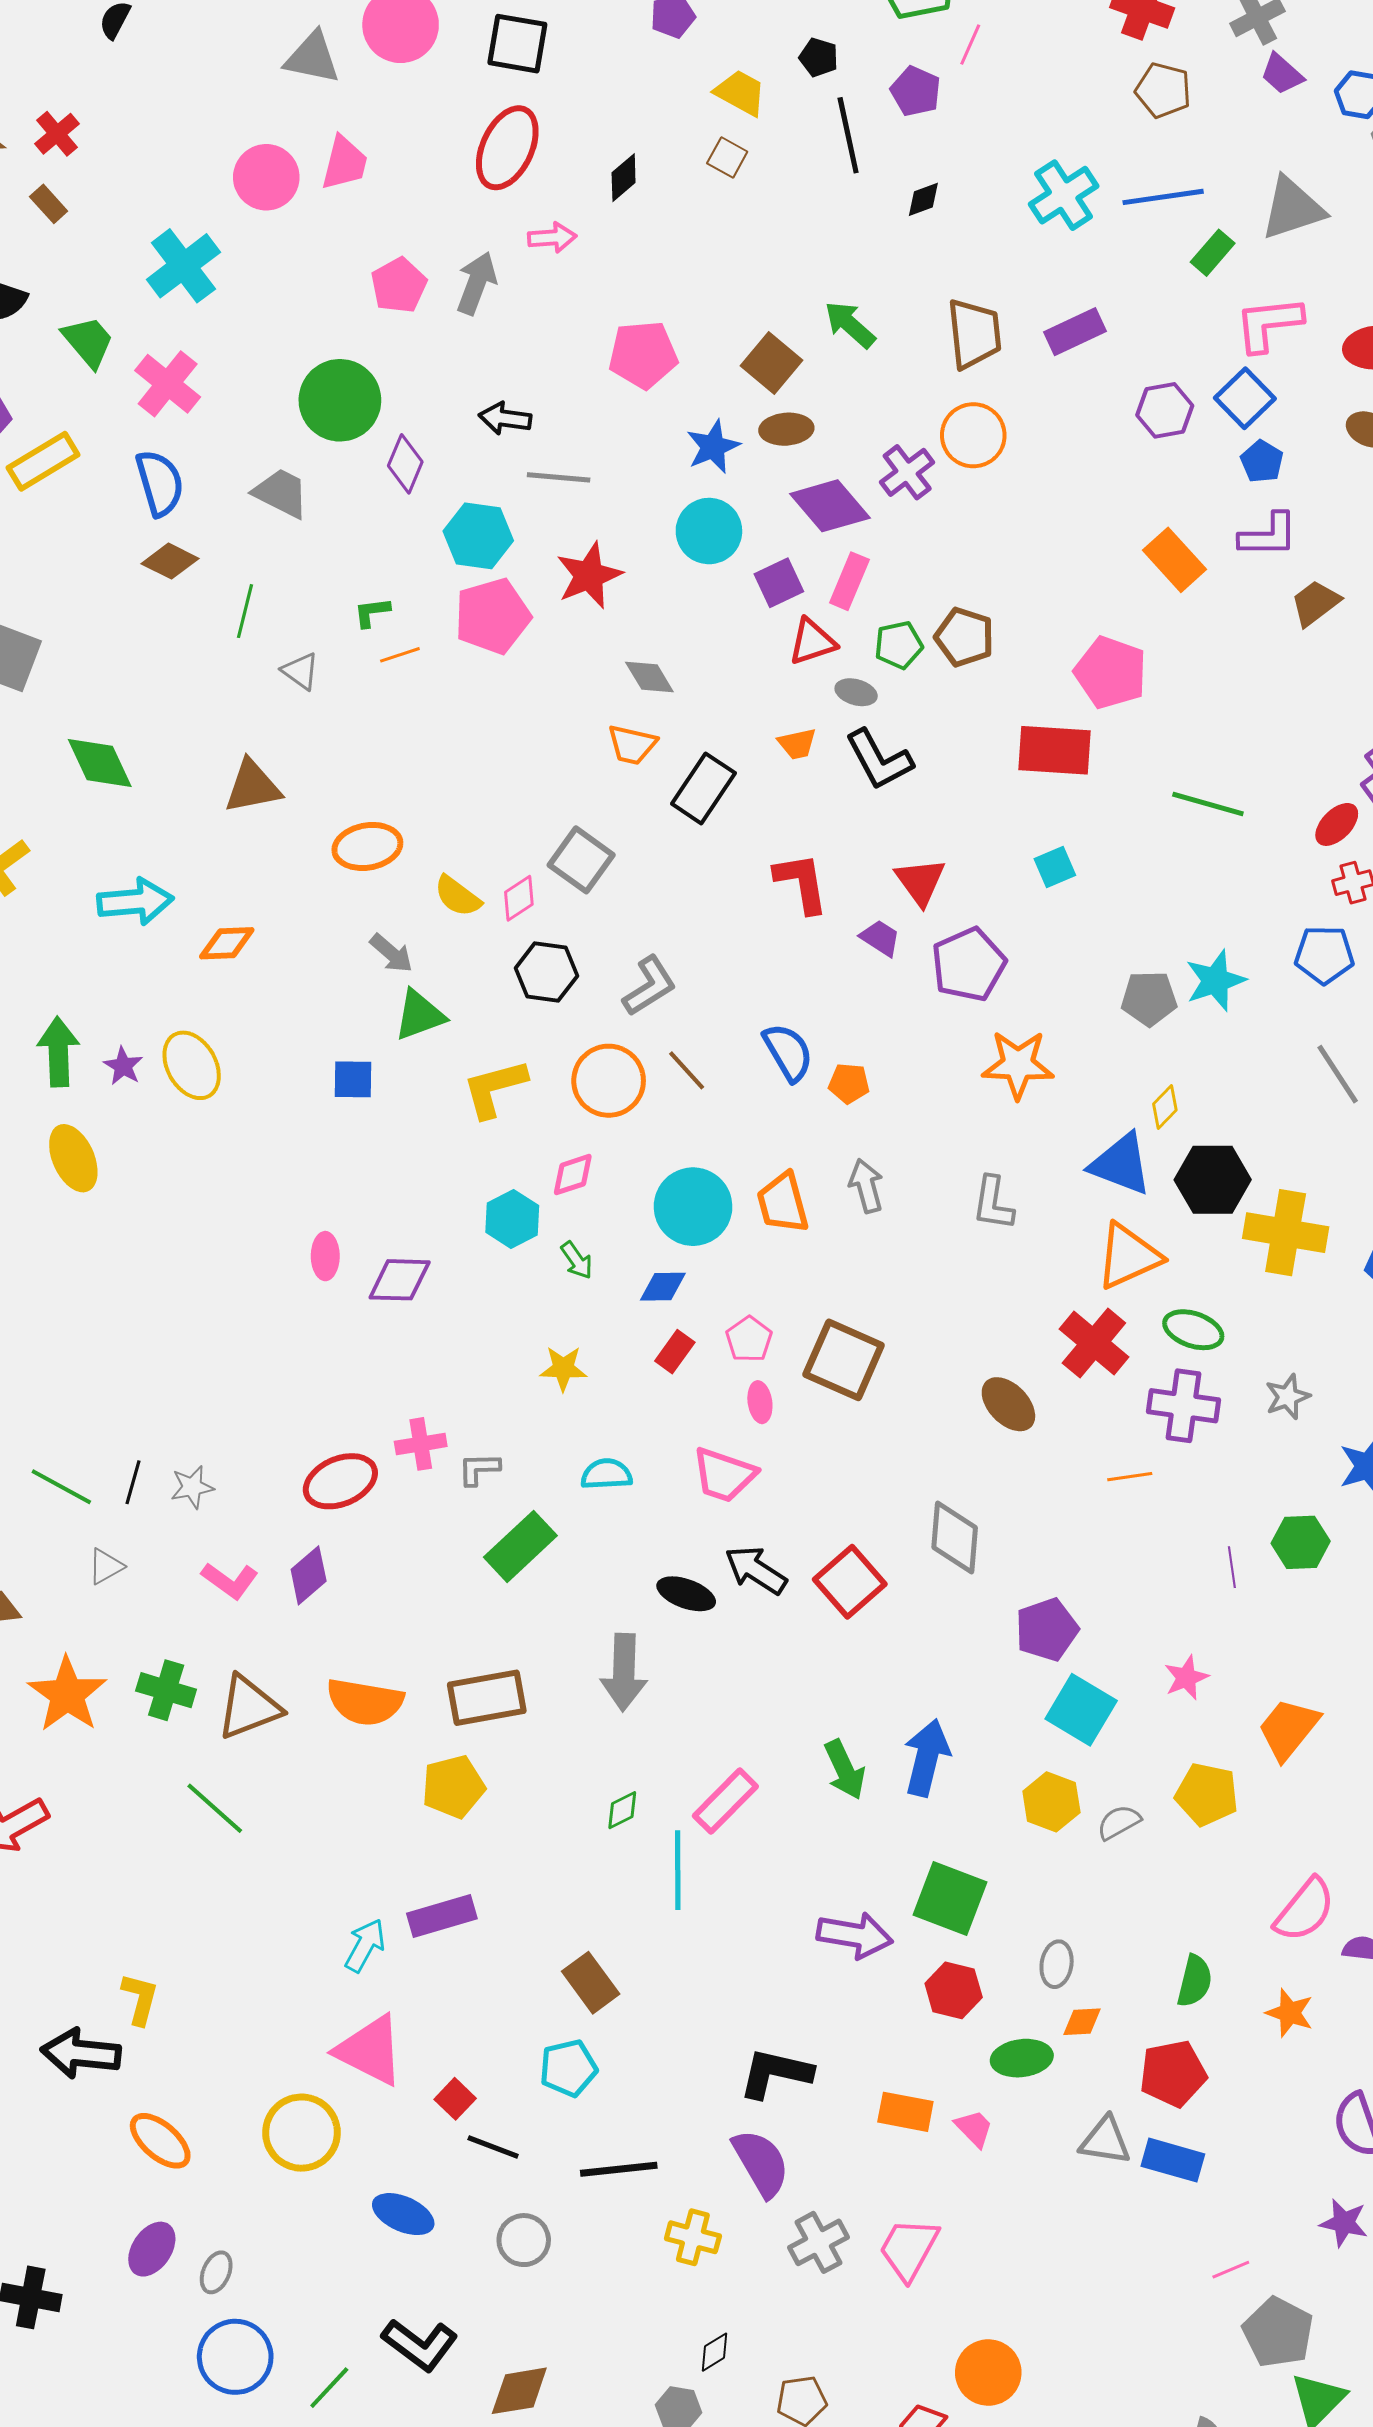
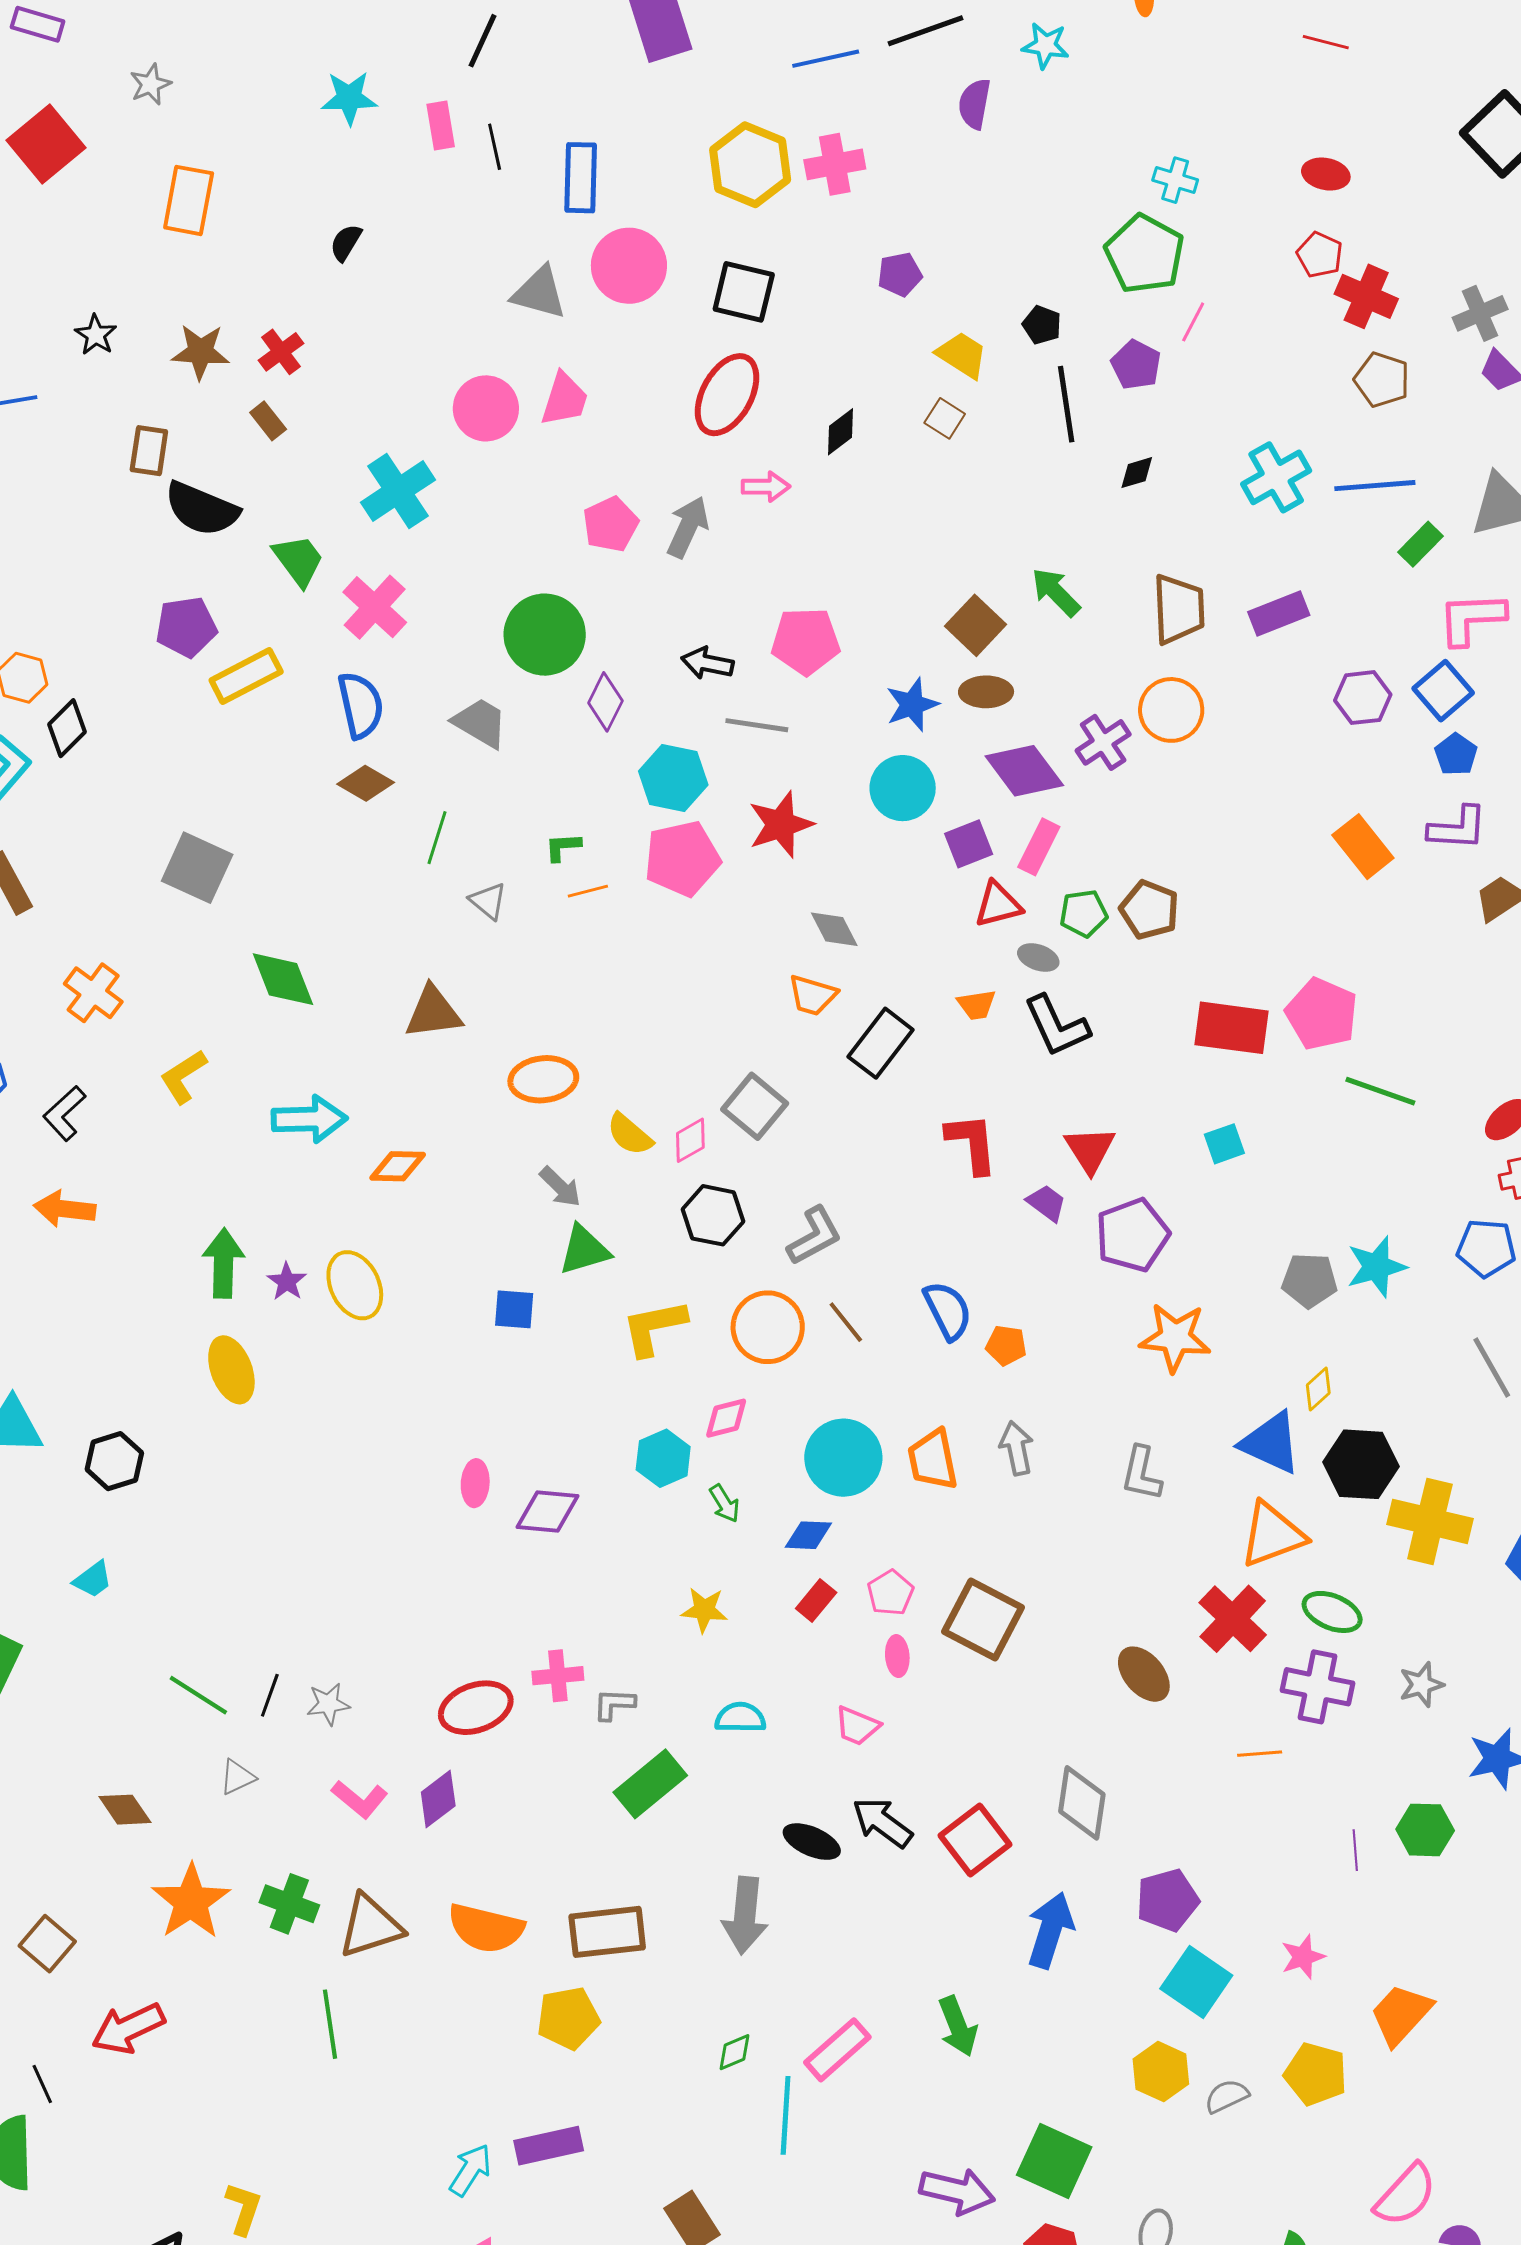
pink pentagon: (643, 355) -> (806, 641), moved
pink pentagon: (1111, 672) -> (1322, 1014), moved
pink trapezoid: (724, 1475) -> (857, 1726), size x0.7
blue arrow: (927, 1758) -> (1050, 1930), moved
green line: (215, 1808) -> (330, 2024), turned 36

